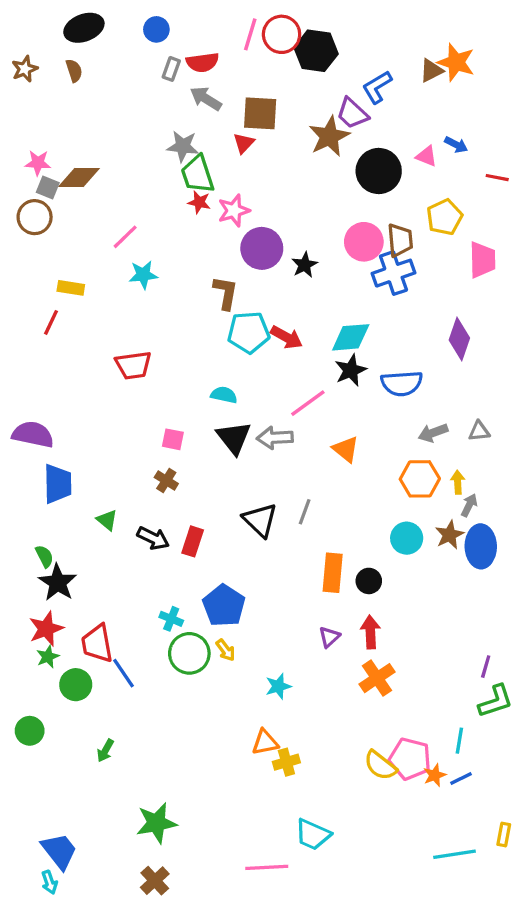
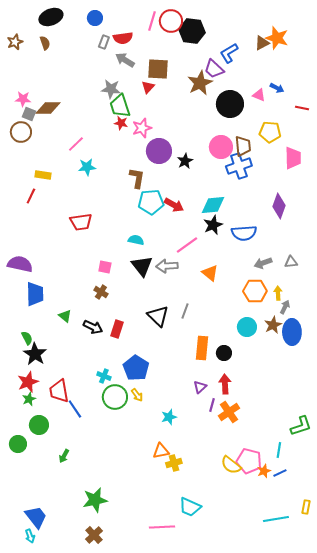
yellow pentagon: (445, 217) -> (270, 132), turned 30
purple line: (486, 667) -> (212, 405), moved
green circle: (76, 685) -> (39, 425), moved

